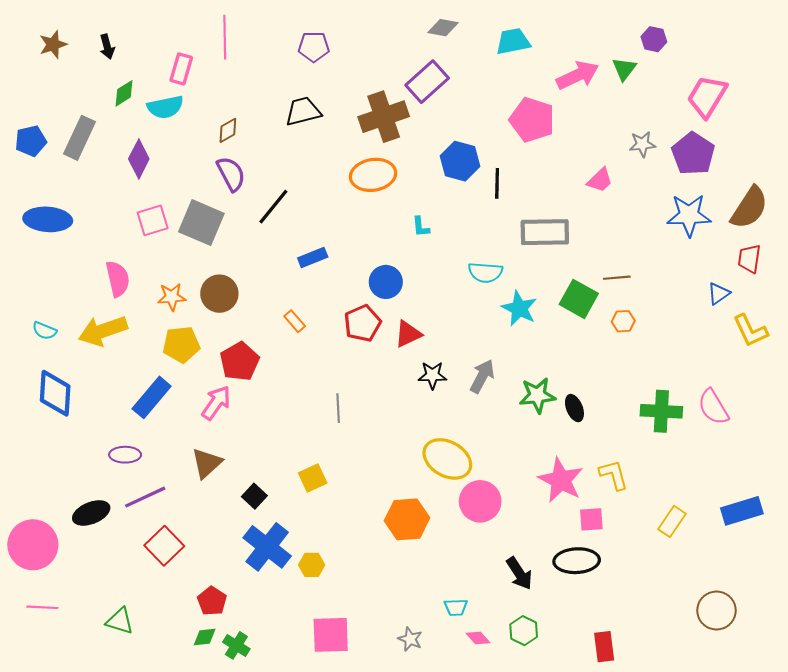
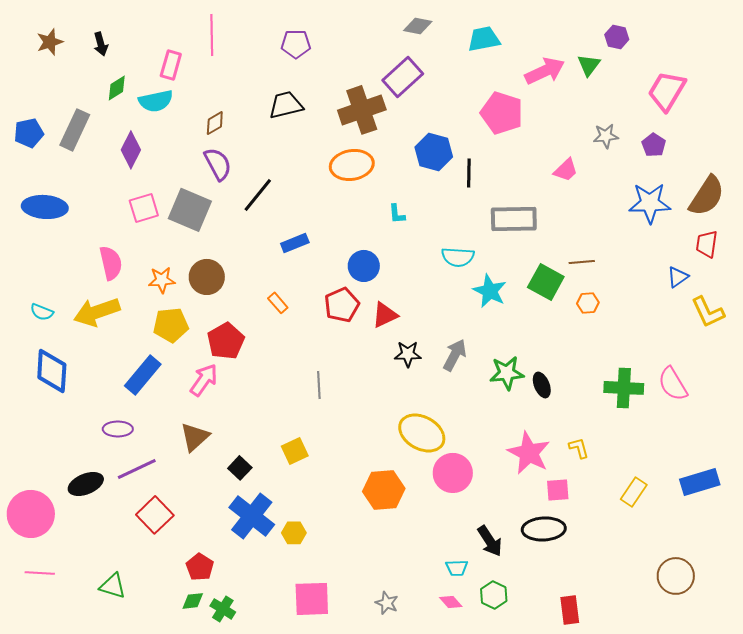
purple pentagon: (693, 154) -> (654, 145), size x0.6
yellow L-shape: (614, 475) -> (579, 448), size x0.7
cyan trapezoid: (456, 607) -> (457, 568), moved

